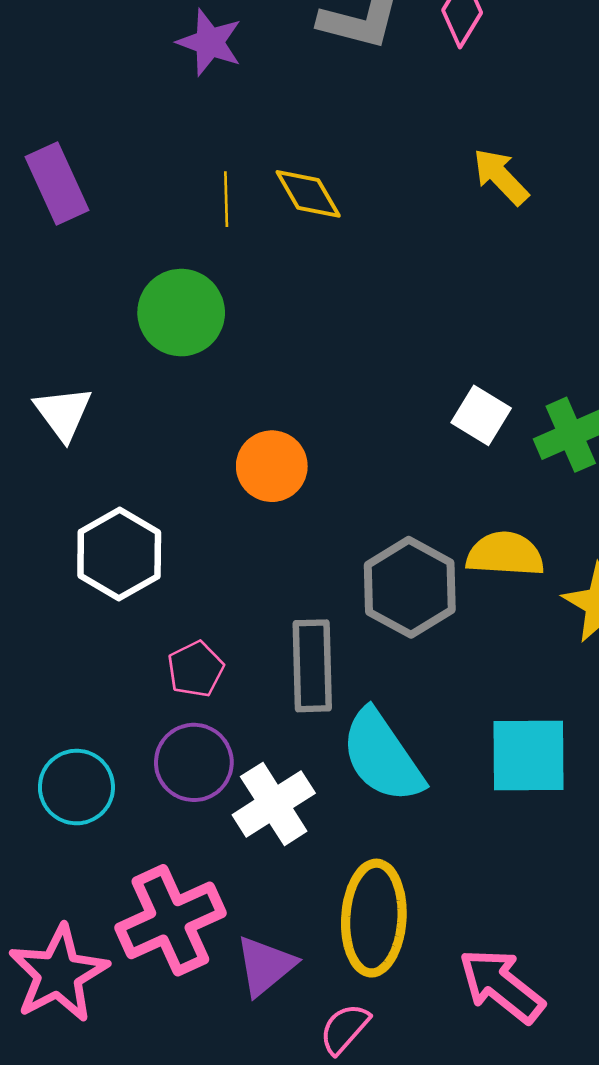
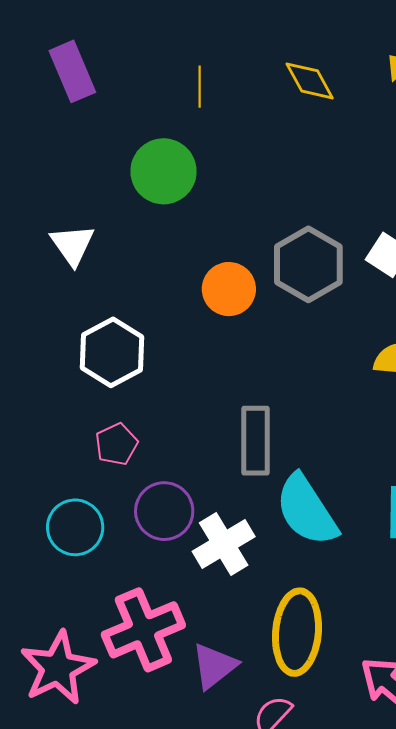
yellow diamond: (308, 194) -> (310, 81), moved
gray hexagon: (410, 587) -> (308, 264), moved
pink pentagon: (196, 669) -> (116, 444), moved

